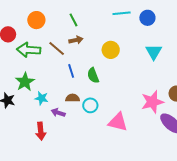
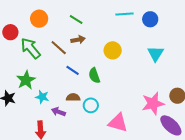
green line: (73, 20) -> (76, 20), turned -32
green arrow: (29, 50) -> (31, 48), turned 45
blue line: (71, 71) -> (73, 70), turned -40

